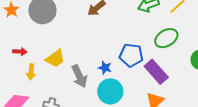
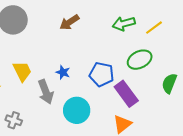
yellow trapezoid: (55, 59) -> (22, 71), turned -85
blue star: (105, 68) -> (63, 72), moved

